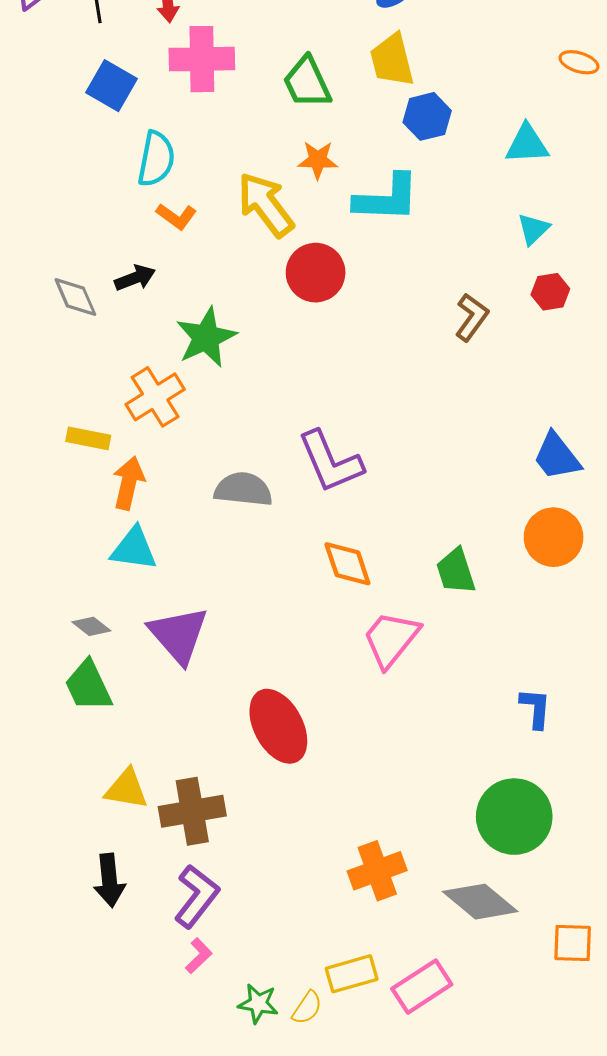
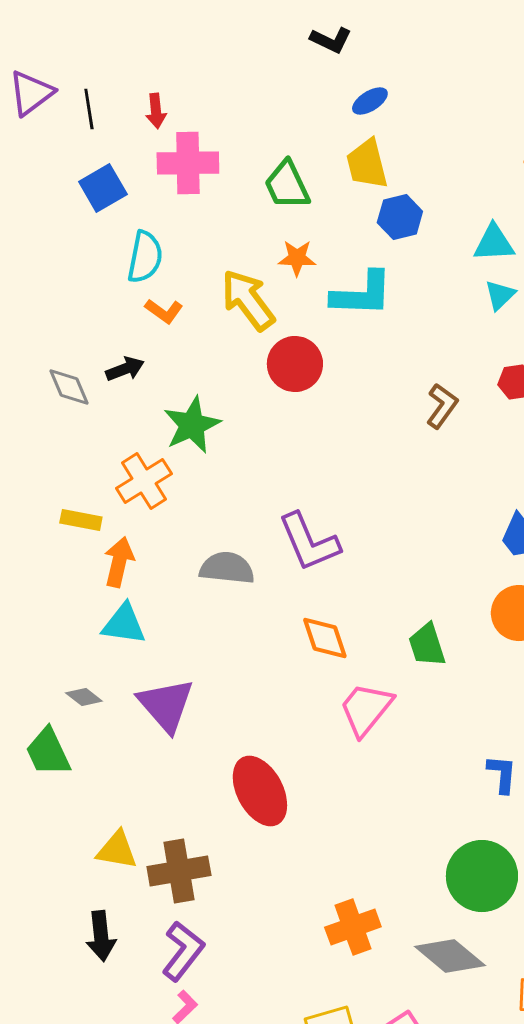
blue square: (112, 86) -> (103, 188), turned 30
cyan triangle: (533, 229) -> (500, 295), moved
green trapezoid: (88, 686) -> (48, 752), moved

